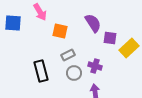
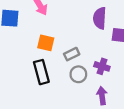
purple semicircle: (93, 23) -> (100, 18), turned -144
orange square: (60, 31) -> (46, 43), moved

